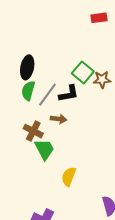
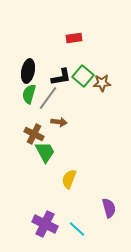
red rectangle: (99, 18) -> (74, 38), moved
black L-shape: (69, 94) -> (61, 77), moved

